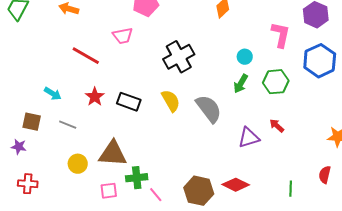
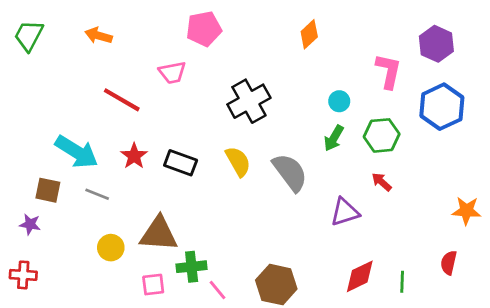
cyan arrow: (53, 94) -> (77, 152), size x1.8
red arrow: (277, 126) -> (382, 182), moved
red cross: (28, 184) -> (23, 275), moved
red diamond: (236, 185) -> (360, 276), moved, turned -52

